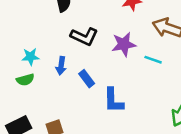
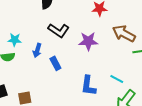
cyan line: (153, 60) -> (117, 79), moved
blue L-shape: (113, 100) -> (88, 86), moved

